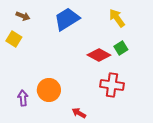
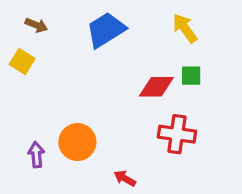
green square: (121, 48) -> (191, 76), turned 32
red diamond: (99, 55) -> (156, 87), turned -30

